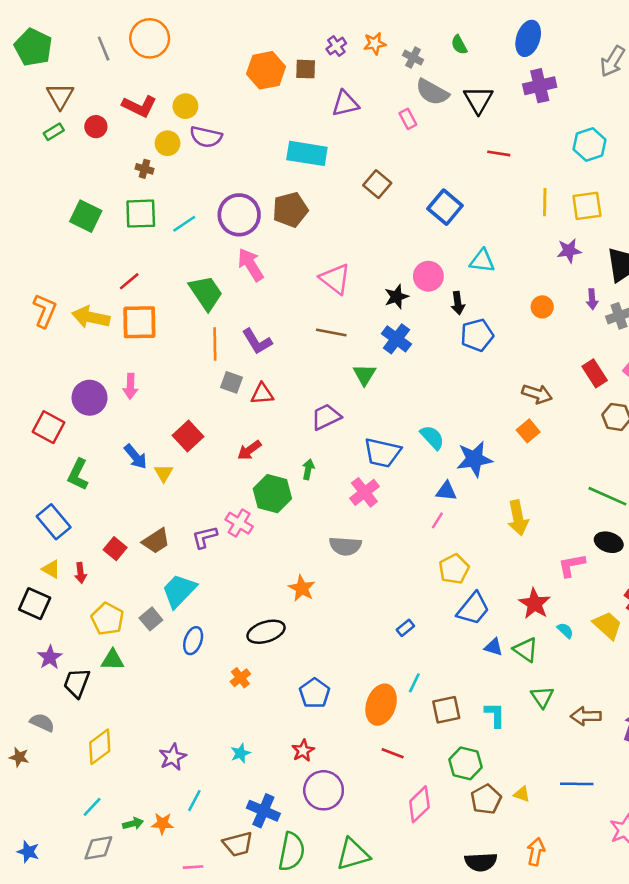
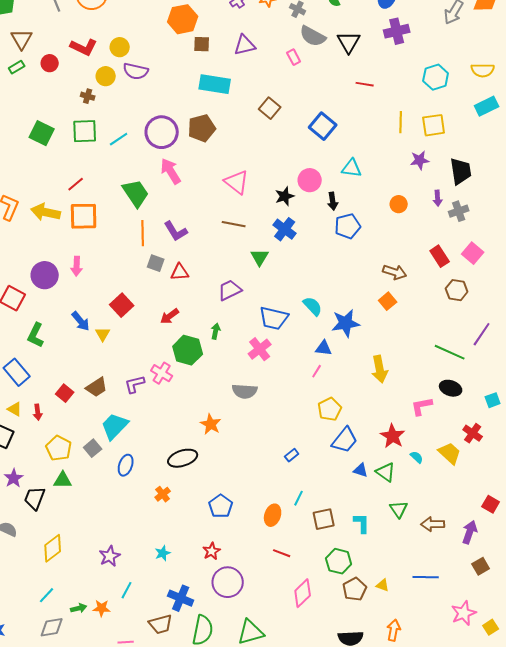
brown square: (306, 69) -> (202, 44), moved
orange ellipse: (381, 705) -> (273, 515), size x0.7

